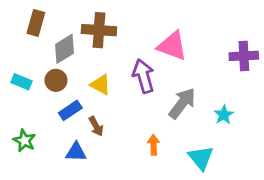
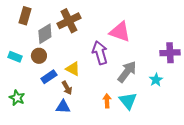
brown cross: (99, 30) -> (69, 21), turned -30
purple cross: (244, 56) -> (170, 53), moved
yellow triangle: (100, 85) -> (73, 69), moved
blue triangle: (76, 152) -> (63, 107), moved
cyan triangle: (201, 158) -> (128, 101), moved

